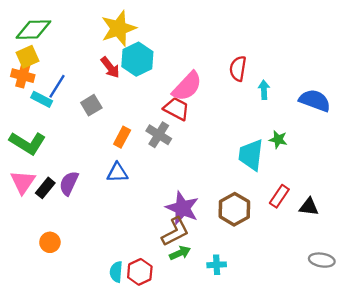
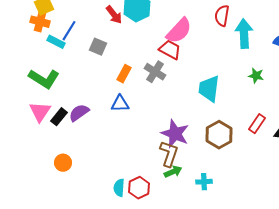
cyan arrow: (264, 90) -> (244, 34), size x1.8
gray square: (91, 105) -> (98, 47), turned -36
cyan trapezoid: (251, 155) -> (209, 89), moved
purple semicircle: (69, 183) -> (79, 113), turned 30
brown L-shape: (175, 232) -> (169, 154), turned -44

